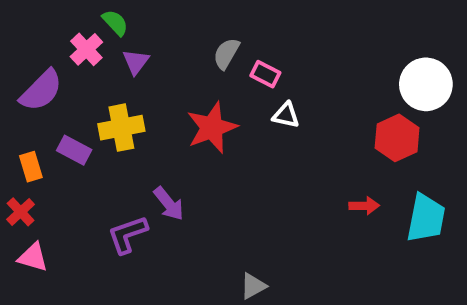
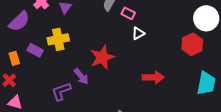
white triangle: (286, 115) -> (138, 33), turned -40
red star: (212, 128) -> (102, 57), moved
red arrow: (364, 206) -> (153, 77), moved, size x1.5

